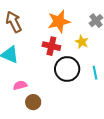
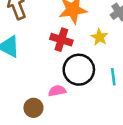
pink semicircle: (20, 85) -> (57, 91), moved

